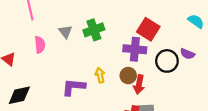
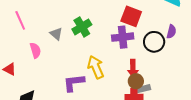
purple semicircle: (187, 54) -> (171, 32), turned -88
yellow arrow: (100, 75) -> (96, 67), size x1.6
brown circle: (128, 76) -> (136, 81), moved

